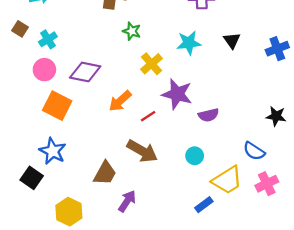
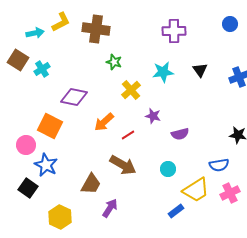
brown square: (20, 29) -> (18, 60), size x1.5
pink circle: (44, 70) -> (26, 145), moved
purple star: (177, 94) -> (153, 116), size x0.6
blue semicircle: (254, 151) -> (219, 165), turned -42

